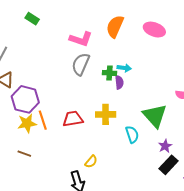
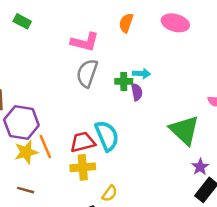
orange semicircle: (115, 26) -> (126, 23), size x0.7
yellow cross: (106, 114) -> (83, 167), moved
cyan semicircle: (132, 134) -> (107, 136), moved, size x1.4

